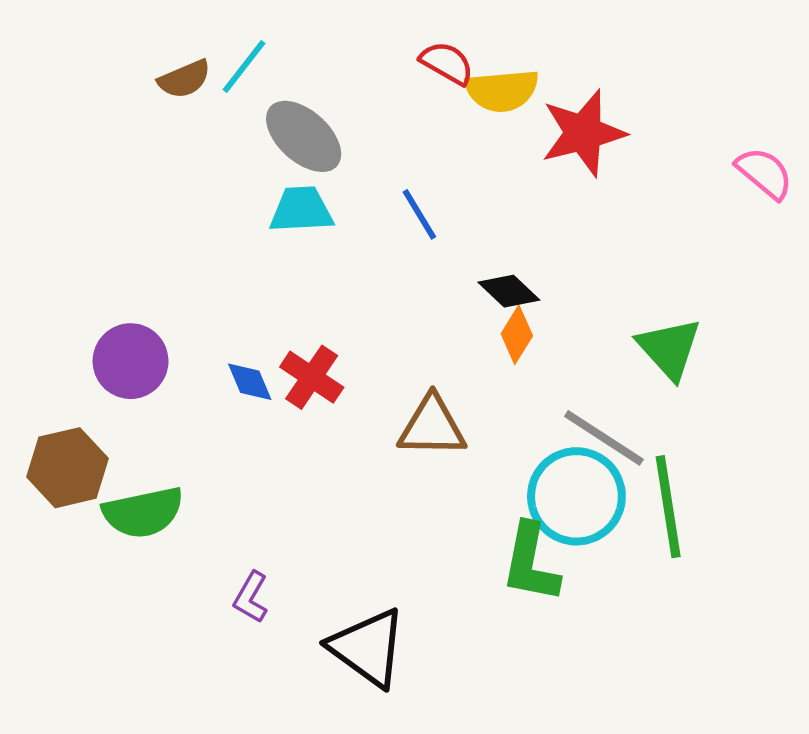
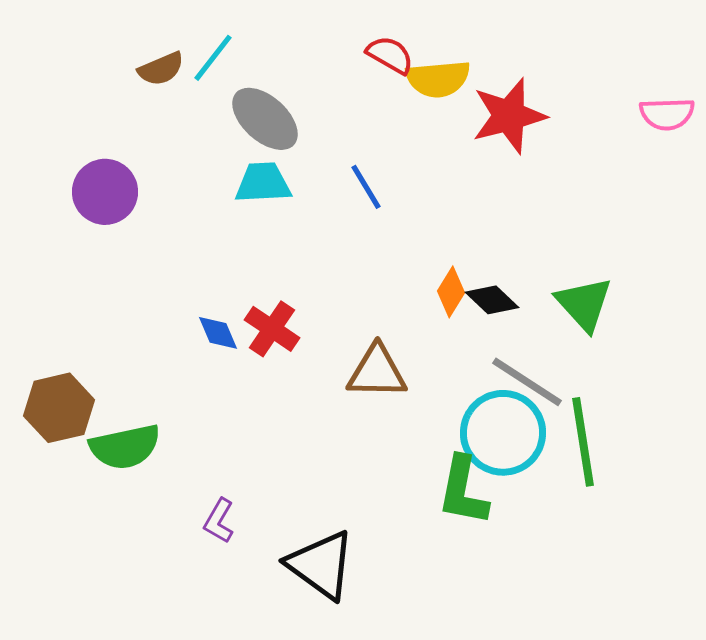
pink semicircle: (764, 173) -> (667, 114), moved, turned 138
black diamond: (509, 291) -> (492, 300), moved
purple circle: (131, 361) -> (105, 192), moved

